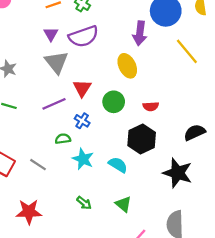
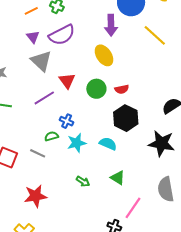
red semicircle: (151, 106) -> (122, 89), moved
blue cross: (82, 121) -> (67, 121), moved
green semicircle: (63, 139) -> (51, 136), moved
cyan star: (83, 159) -> (77, 143), turned -30

